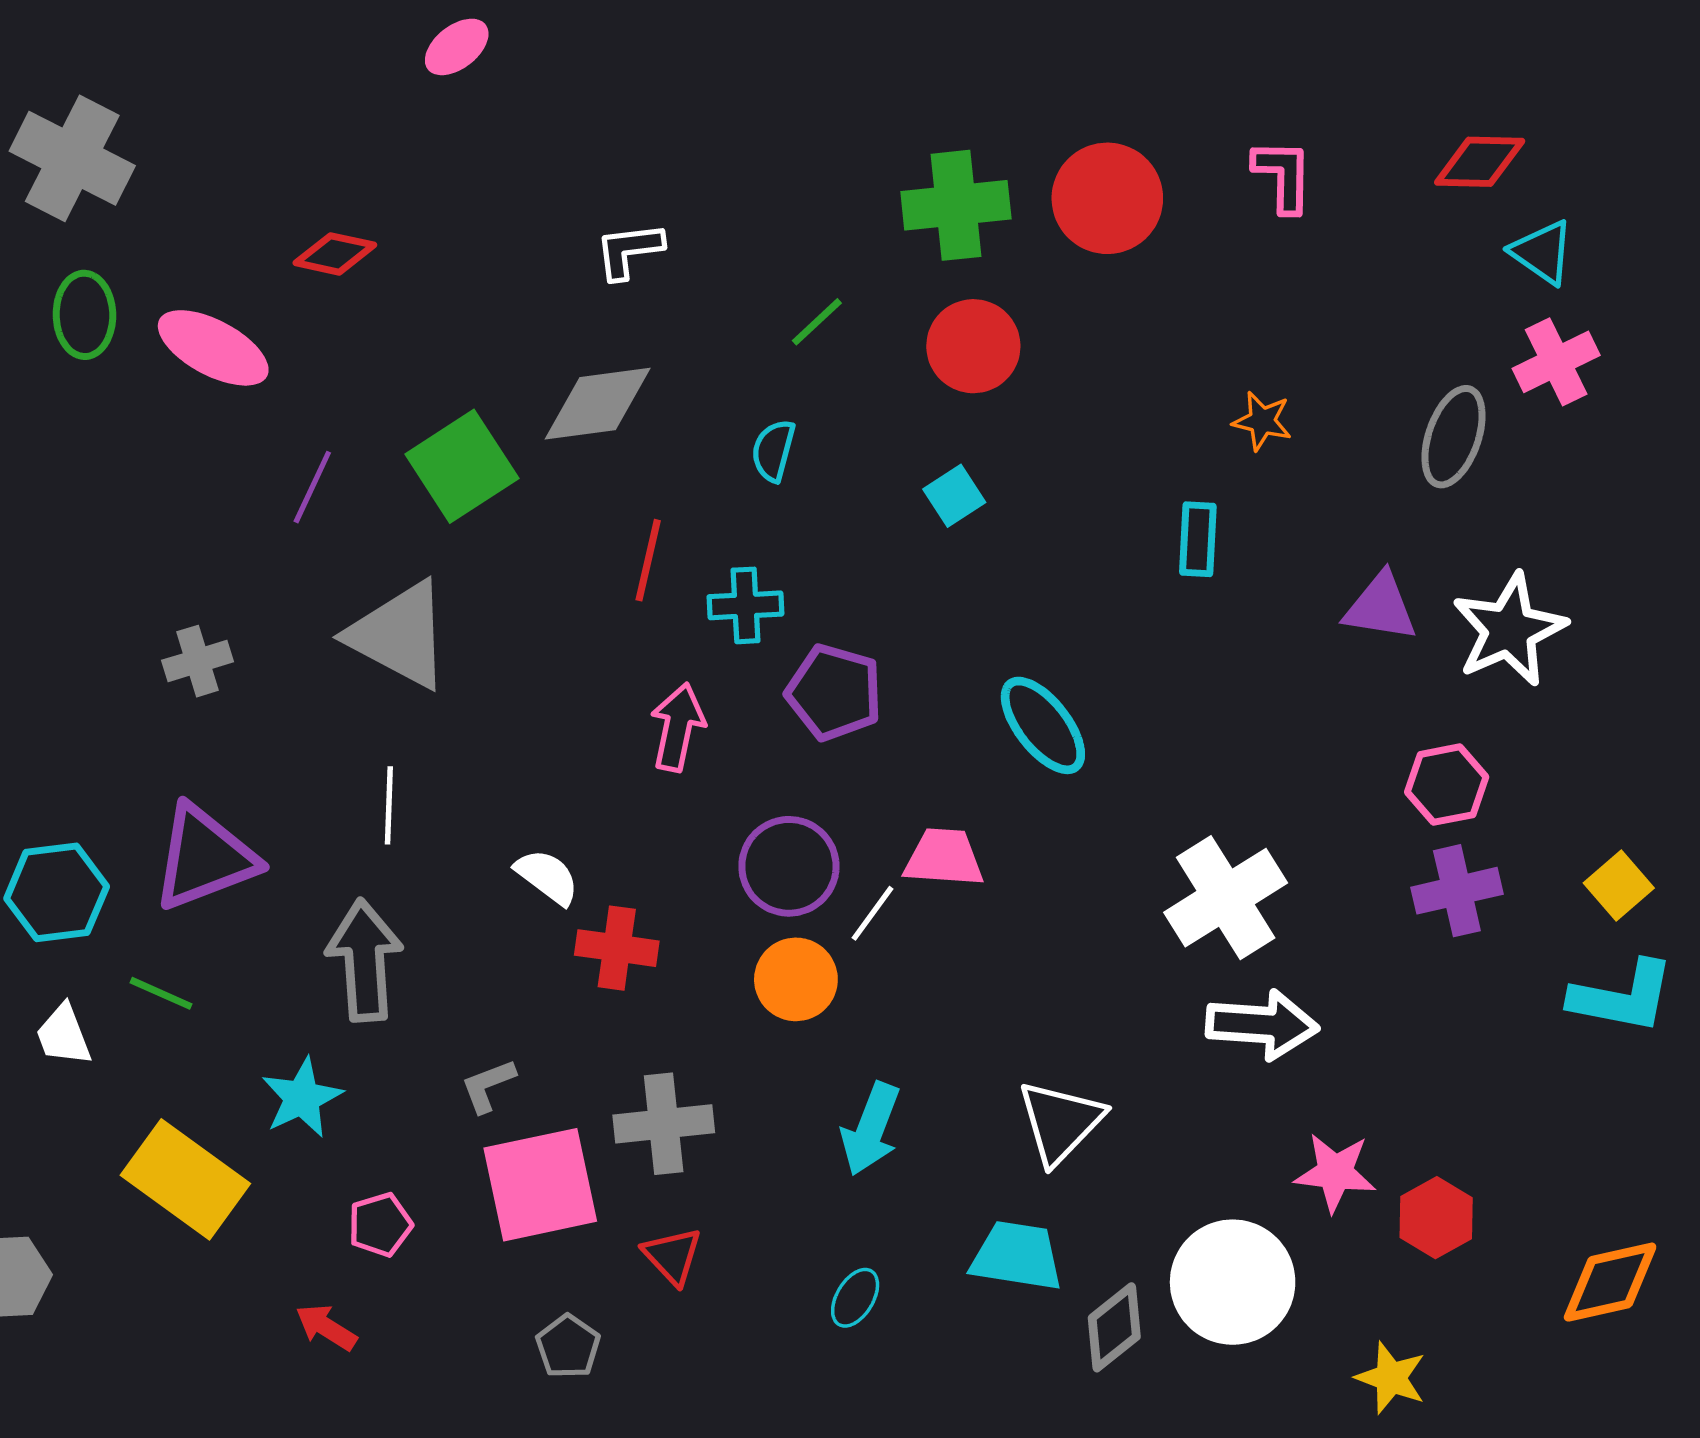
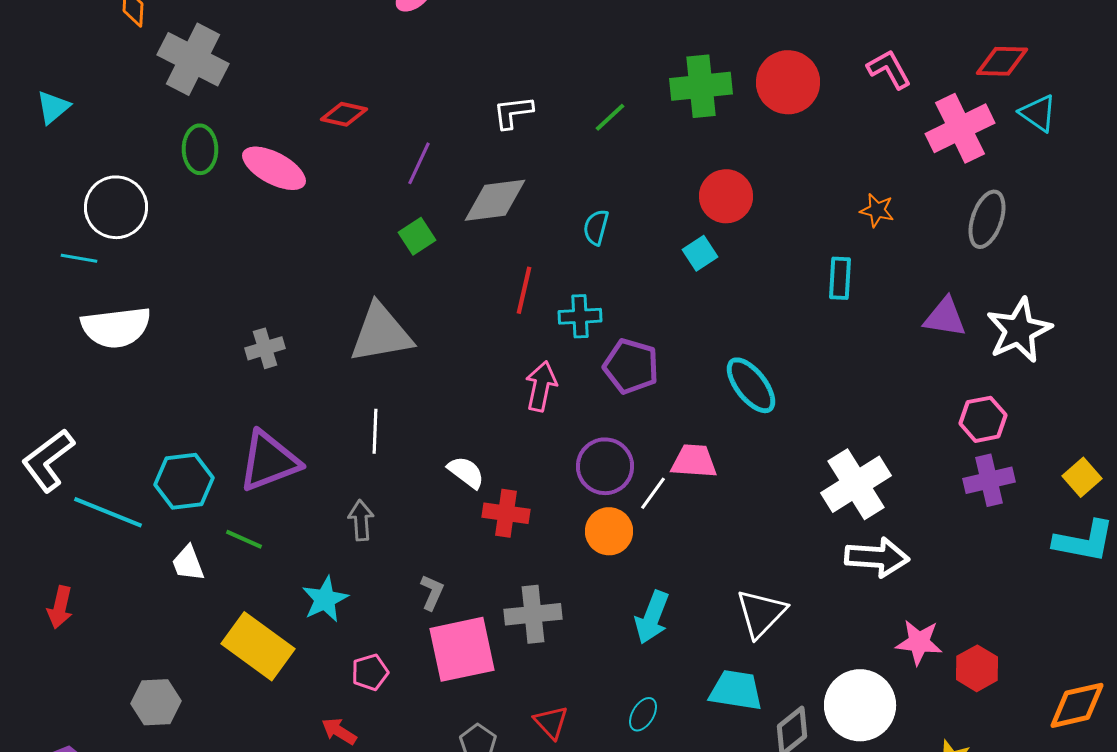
pink L-shape: (1283, 176) -> (889, 69), turned -30
green line: (817, 322) -> (610, 117), moved
red circle: (973, 346) -> (726, 196), moved
pink cross: (1556, 362) -> (960, 128), moved, size x1.4
green square: (462, 466) -> (417, 236), size x0.6
purple line: (312, 487) -> (419, 163), moved
gray triangle: (399, 635) -> (381, 333), turned -38
gray arrow: (365, 960) -> (361, 520), size x0.6
gray L-shape: (488, 1086) -> (432, 592), turned 135
red triangle: (672, 1256) -> (551, 722), moved

